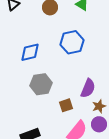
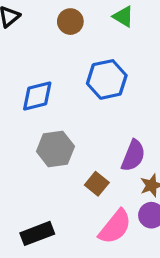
brown square: (66, 105) -> (97, 184), turned -32

